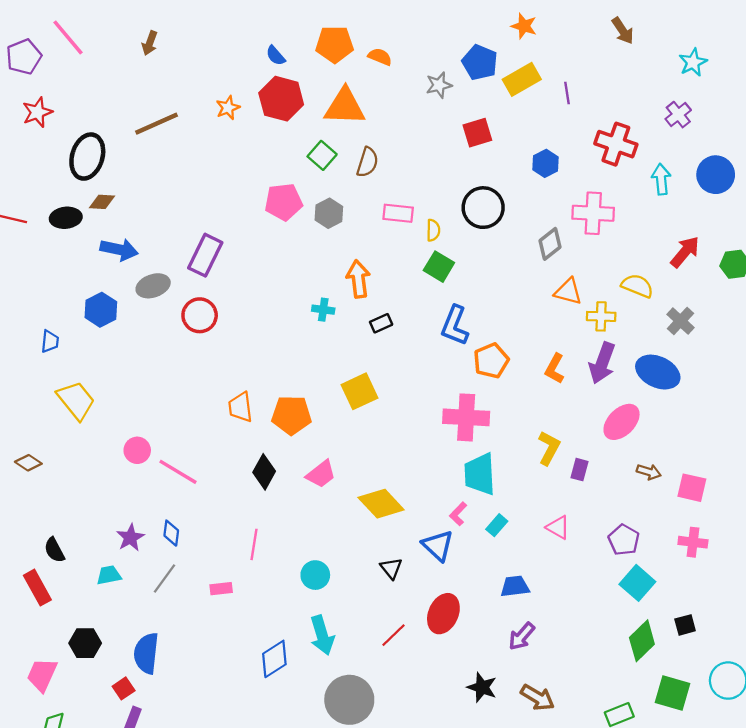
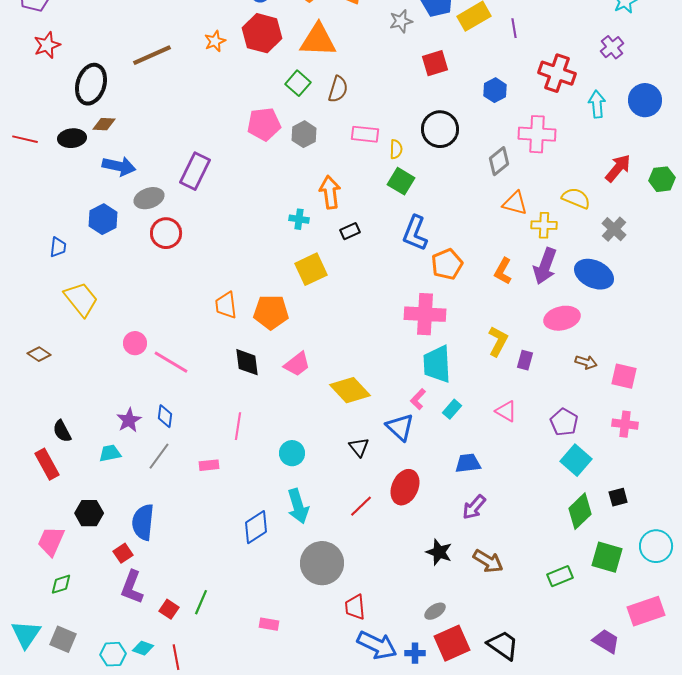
red circle: (200, 315) -> (166, 233), moved
yellow square: (360, 391) -> (311, 269), moved
pink ellipse: (622, 422) -> (562, 318), turned 32
black diamond: (264, 472) -> (247, 362), turned -36

